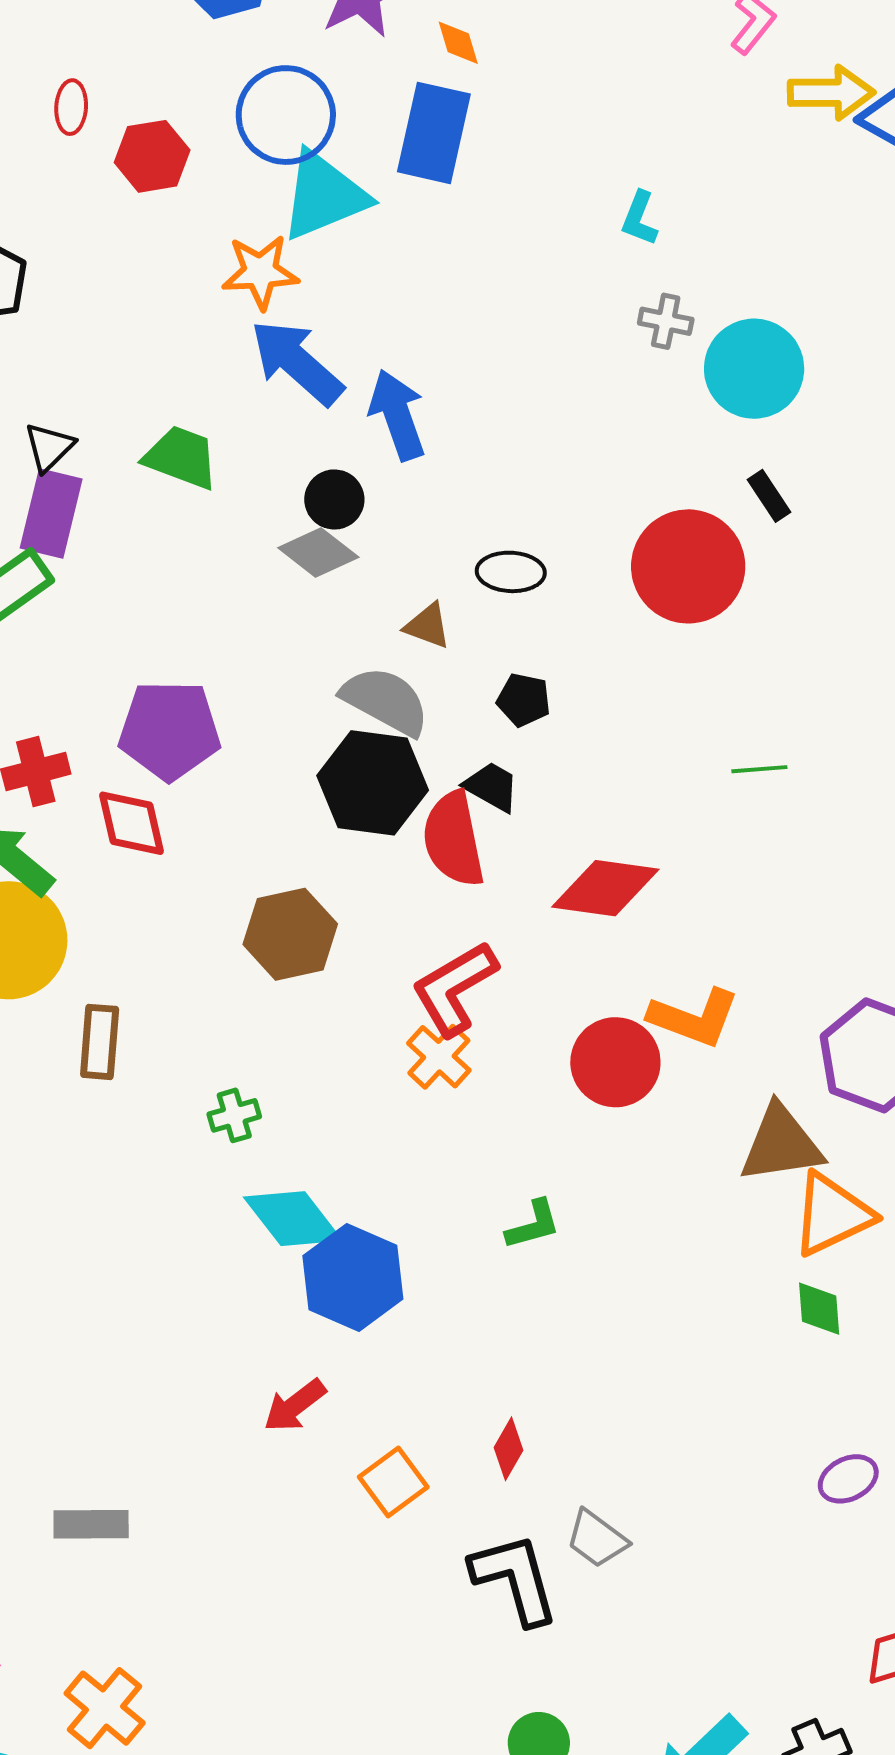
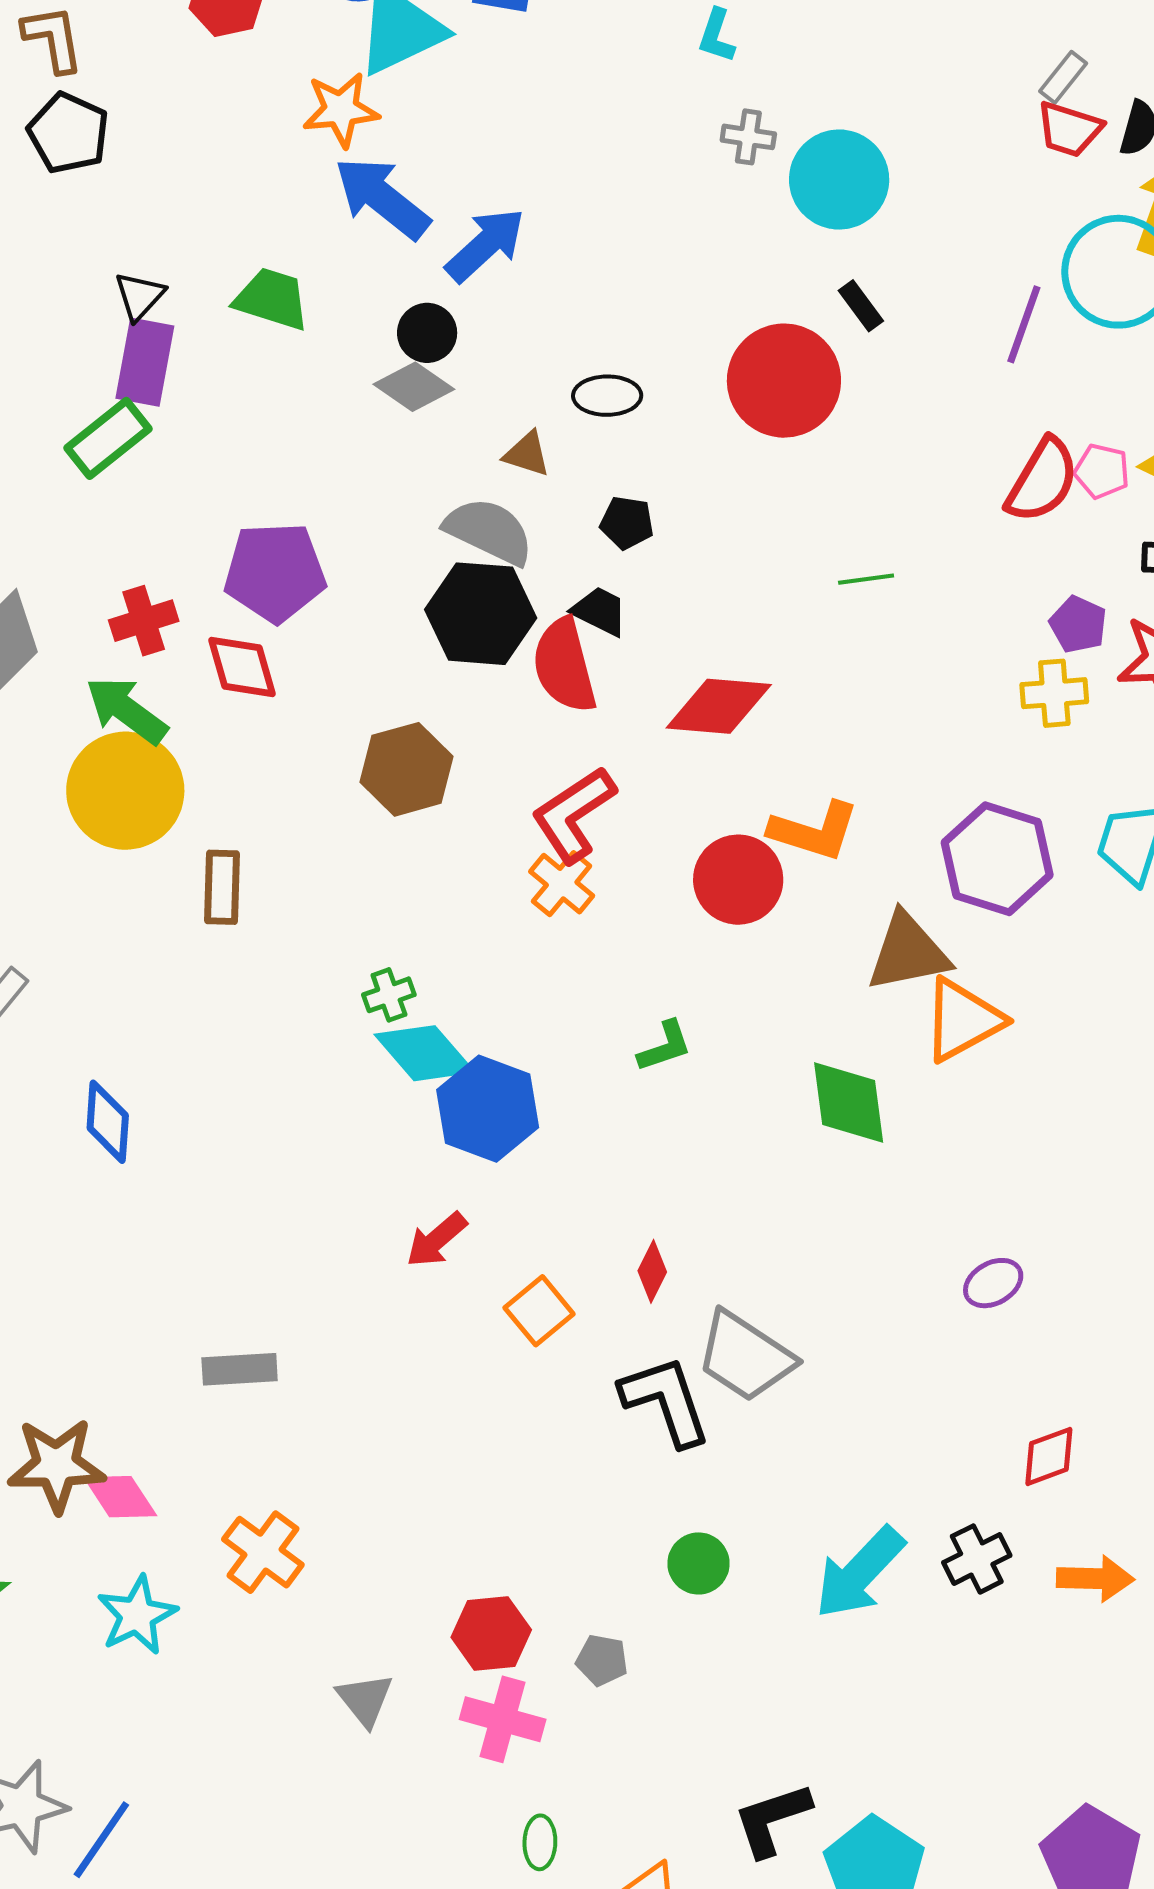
blue arrow: (397, 415) -> (485, 245), turned 70
green cross: (234, 1115) -> (389, 995), moved
green diamond: (819, 1309) -> (849, 1103), moved, size x1.6
gray trapezoid: (597, 1539) -> (745, 1356), size x1.6

